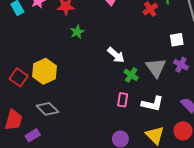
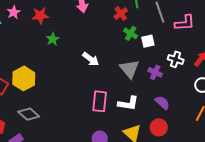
purple cross: (181, 65) -> (155, 72), moved
green cross: (131, 75) -> (131, 33), moved
pink rectangle: (123, 100) -> (100, 101), size x1.5

